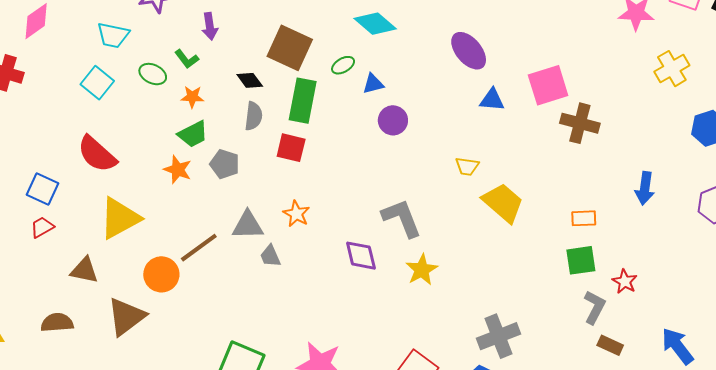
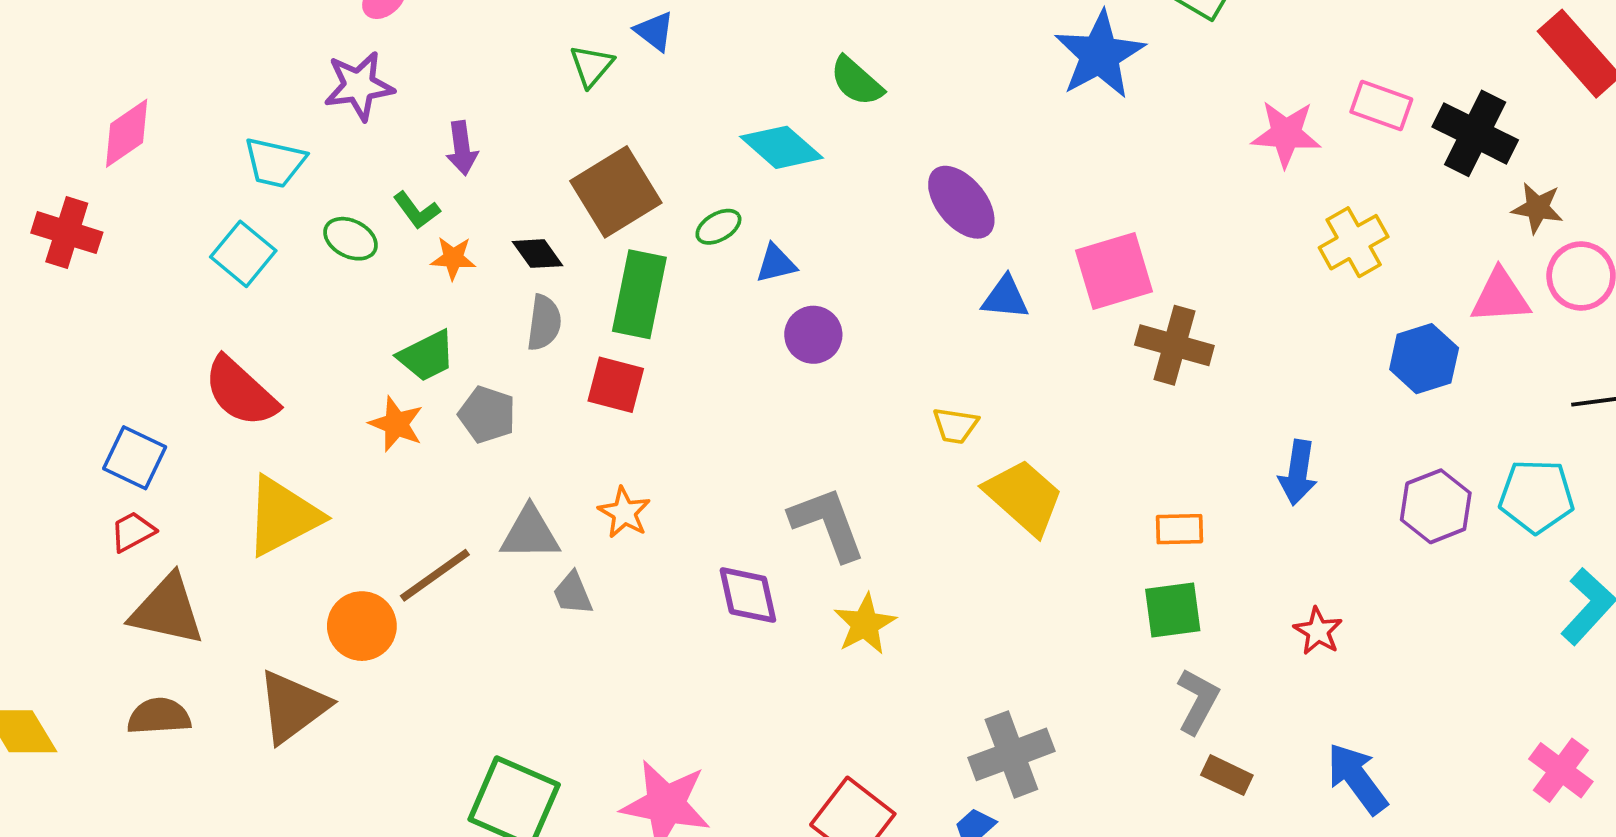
brown square: (290, 48) -> (616, 192), turned 33
orange star: (192, 97) -> (453, 258), moved
brown triangle: (84, 270) -> (167, 610), moved, size x1.4
red star: (625, 282) -> (1318, 631), moved

